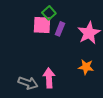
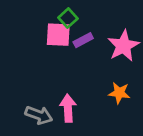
purple rectangle: (60, 29) -> (83, 40), turned 40

